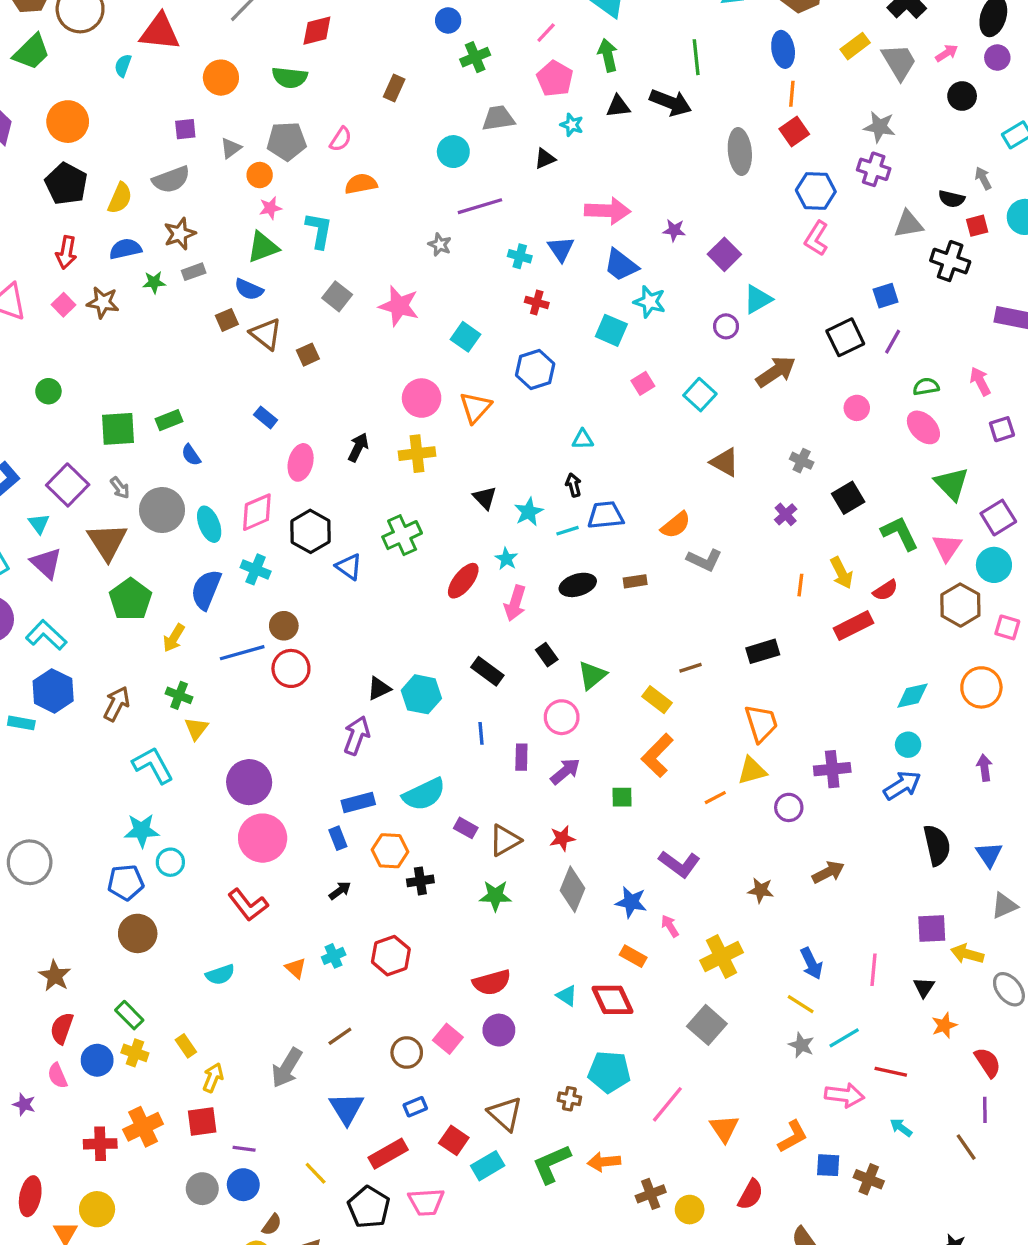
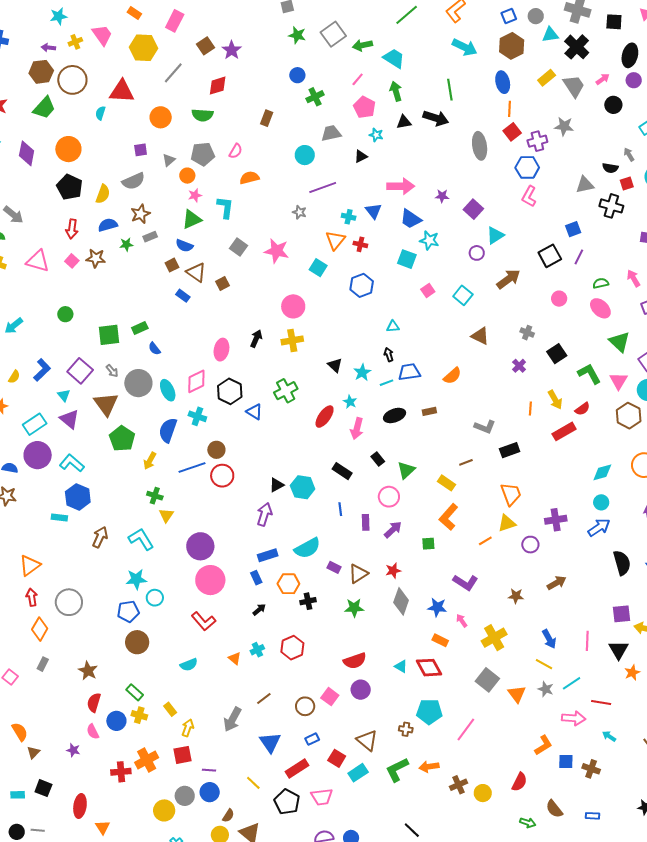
purple cross: (874, 169) -> (537, 141), moved, turned -30
orange triangle: (475, 407) -> (335, 240), moved
blue rectangle: (266, 417) -> (183, 296), moved
gray L-shape: (704, 560) -> (485, 427), moved
brown arrow: (117, 704) -> (100, 537), moved
black triangle: (924, 987) -> (619, 650), size x1.5
orange triangle: (724, 1128) -> (517, 694), moved
yellow circle: (97, 1209) -> (164, 810), moved

